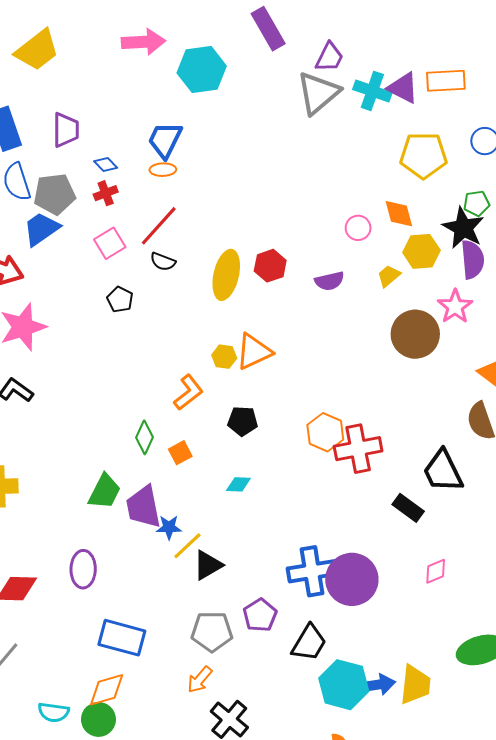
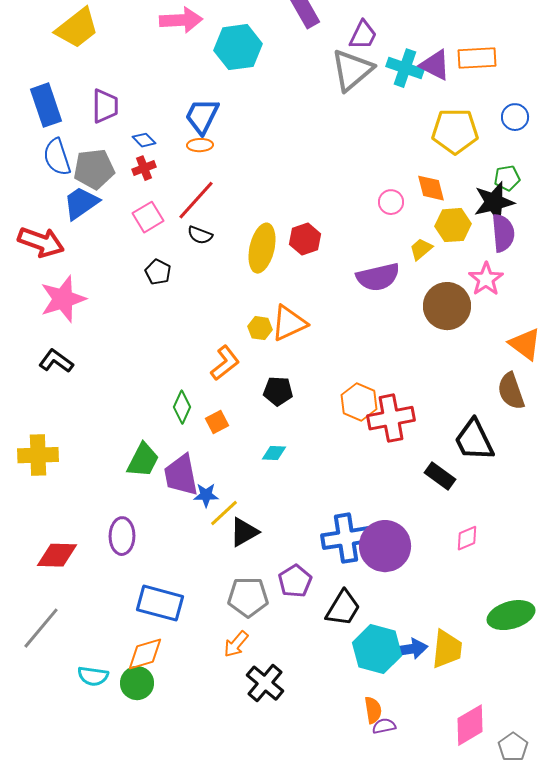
black star: (463, 228) -> (494, 202), turned 30
purple semicircle: (329, 281) -> (378, 277), moved, size x1.5

